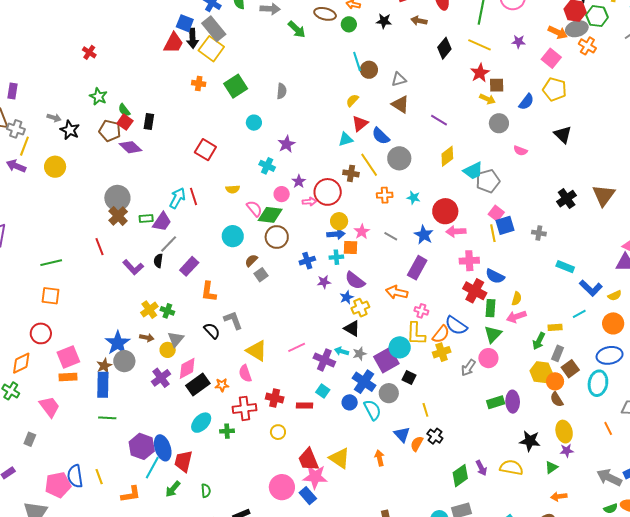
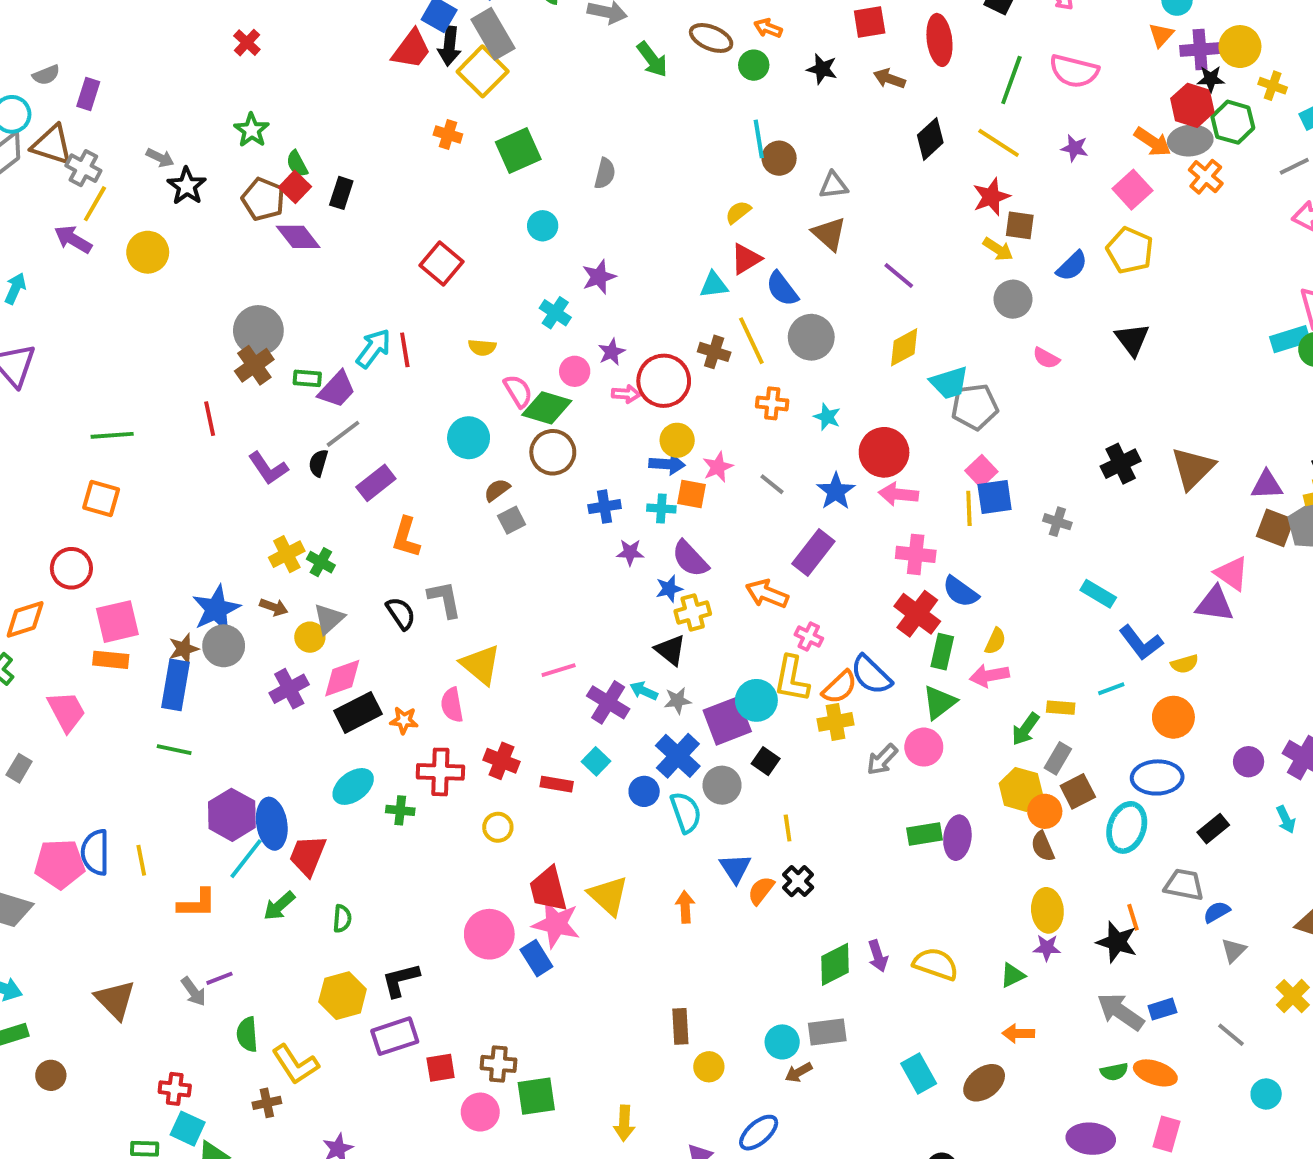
black star: (530, 441) -> (1117, 942), moved

